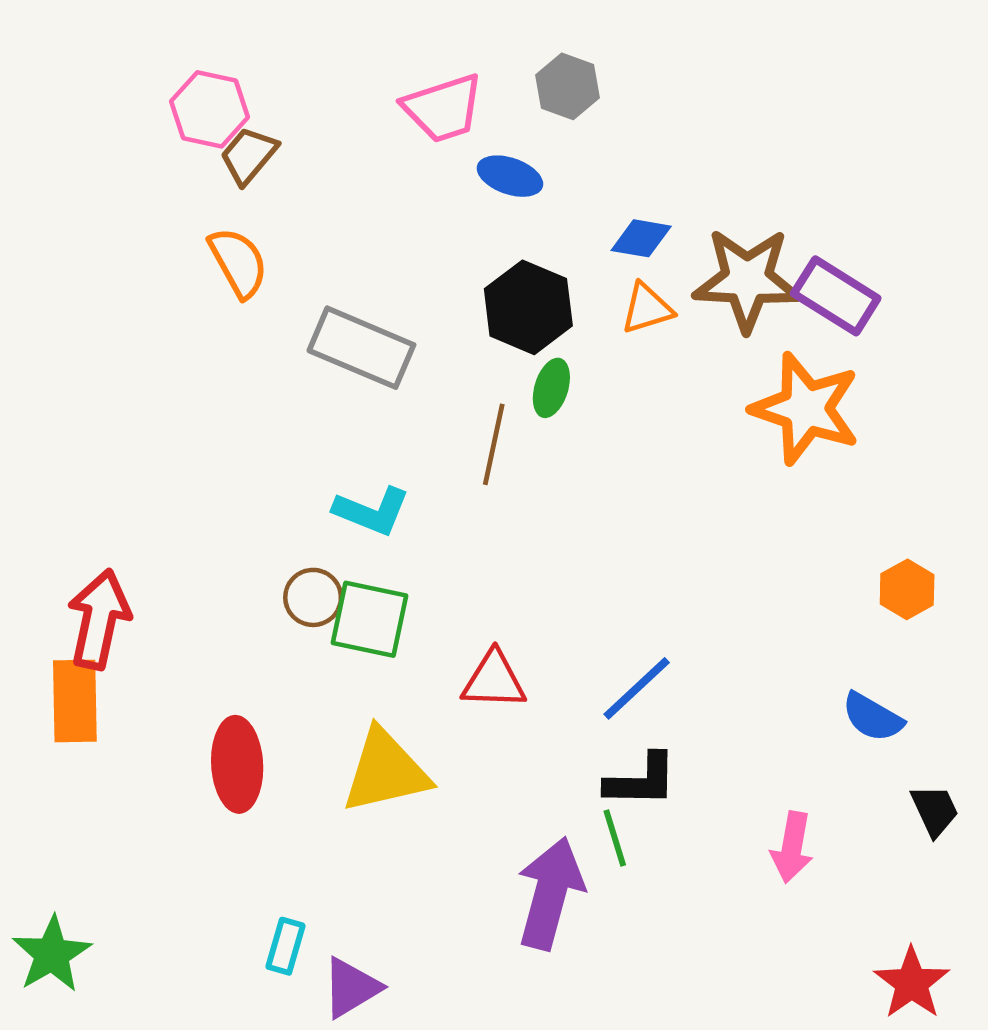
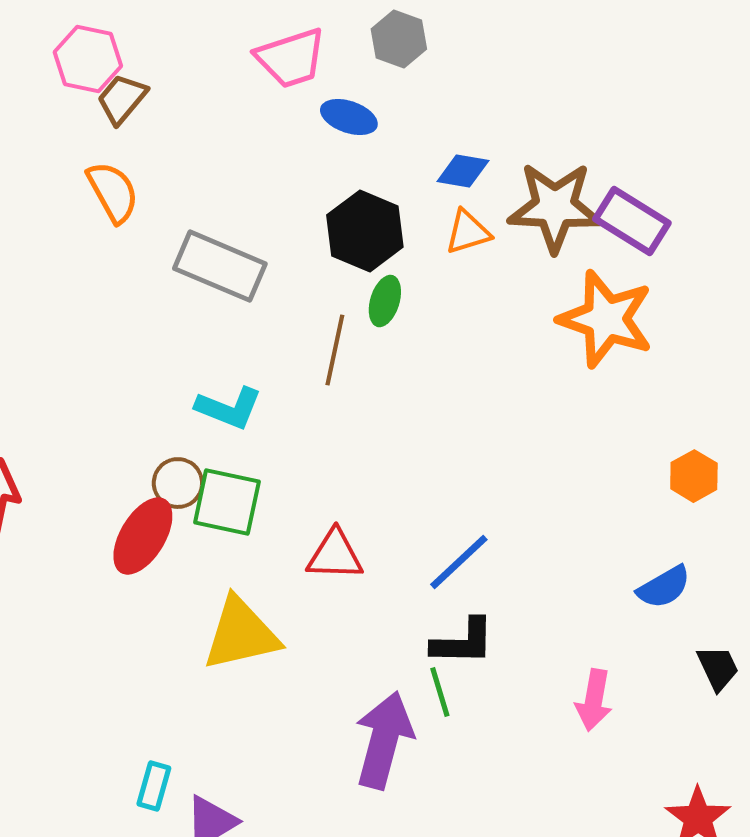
blue semicircle: (873, 717) -> (664, 587), turned -60
red ellipse: (237, 764) -> (143, 536), moved, turned 34

